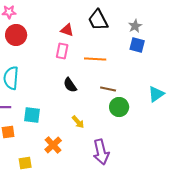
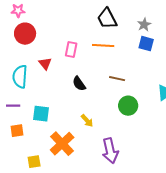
red triangle: (67, 30) -> (45, 64), moved, turned 32
orange line: (95, 59) -> (103, 46), moved
brown line: (108, 89) -> (117, 79), moved
orange cross: (53, 145) -> (62, 144), size x1.4

